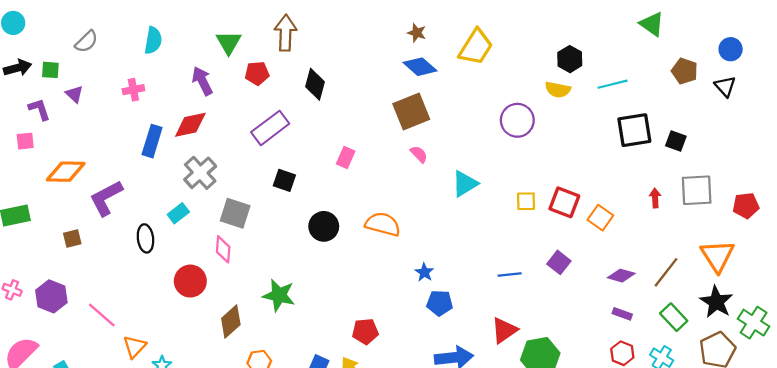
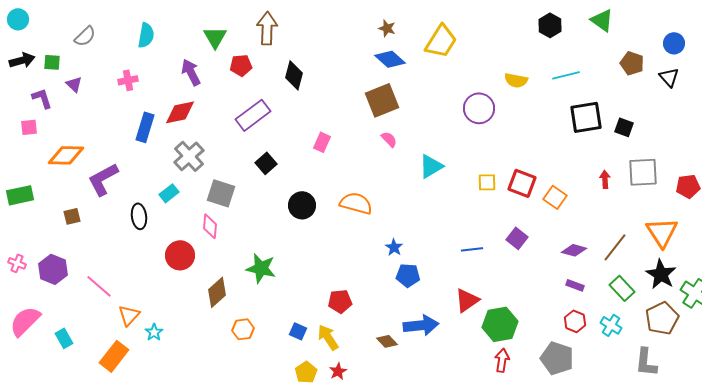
black hexagon: (570, 59) -> (550, 25), moved
black square: (284, 180) -> (266, 163), turned 30

